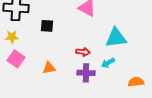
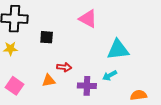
red arrow: (83, 52) -> (64, 67), moved
pink square: (16, 59) -> (15, 86), moved

